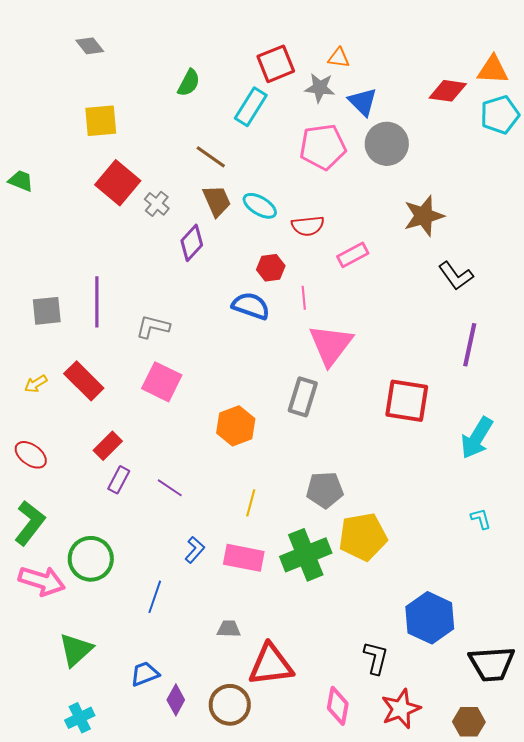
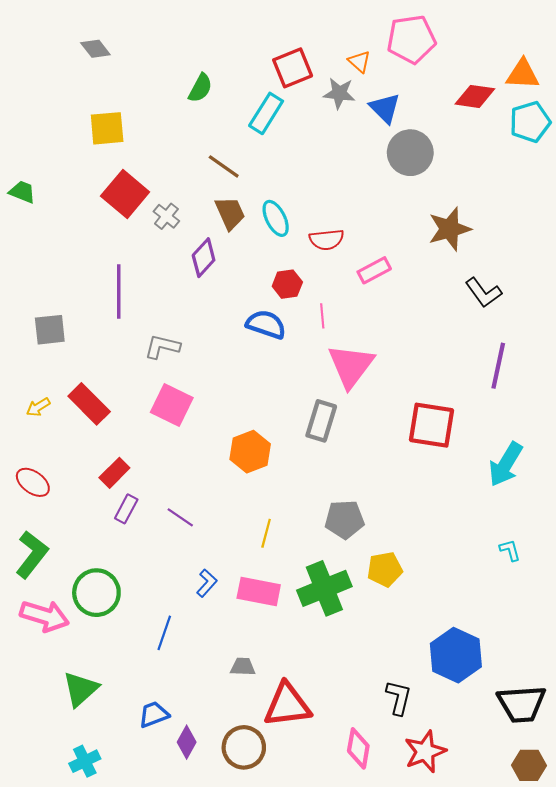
orange triangle: (339, 58) -> (359, 61), turned 35
pink pentagon: (323, 147) -> (411, 39), moved
cyan ellipse: (260, 206) -> (276, 218), turned 32
purple line: (97, 302) -> (119, 292), moved
yellow pentagon: (363, 537) -> (385, 569), size x0.7
brown hexagon: (469, 722) -> (529, 765), moved

